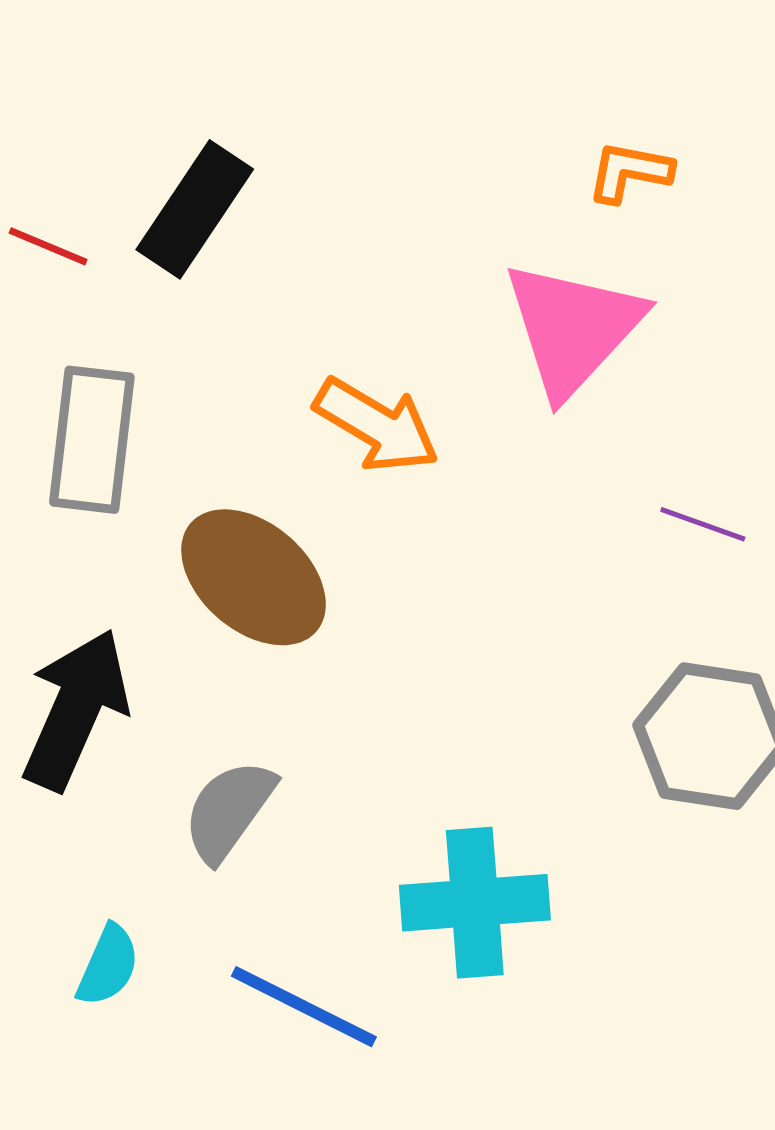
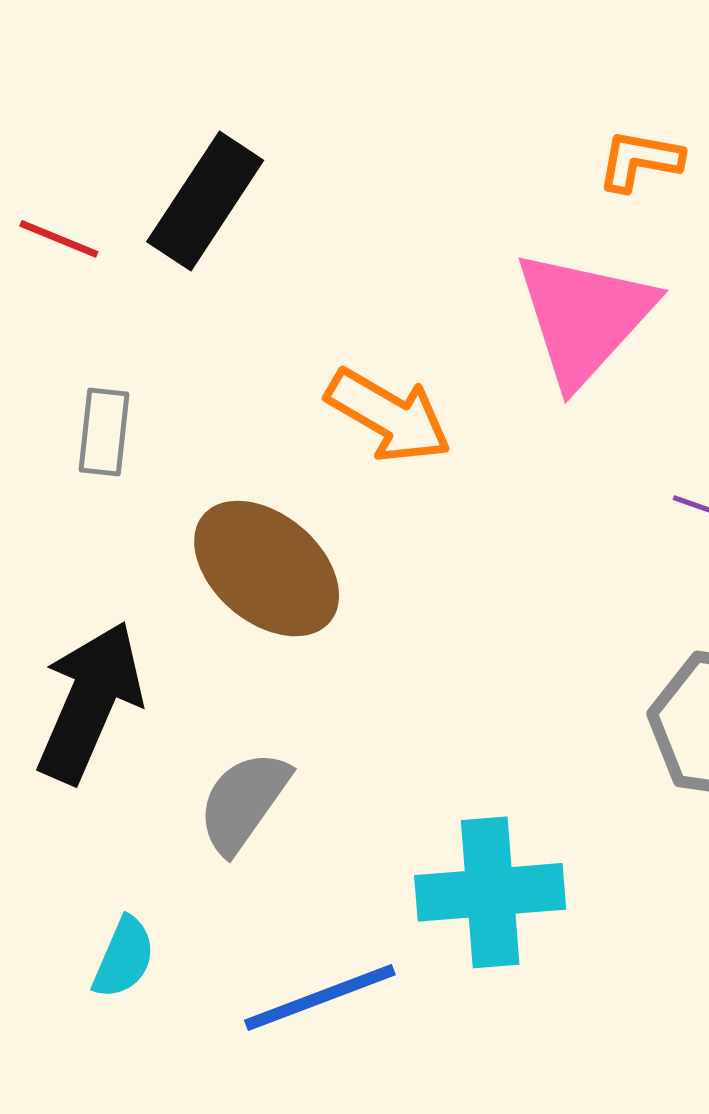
gray rectangle: (92, 440) -> (104, 432), size x0.6
blue line: (304, 1007) -> (320, 997), turned -47

